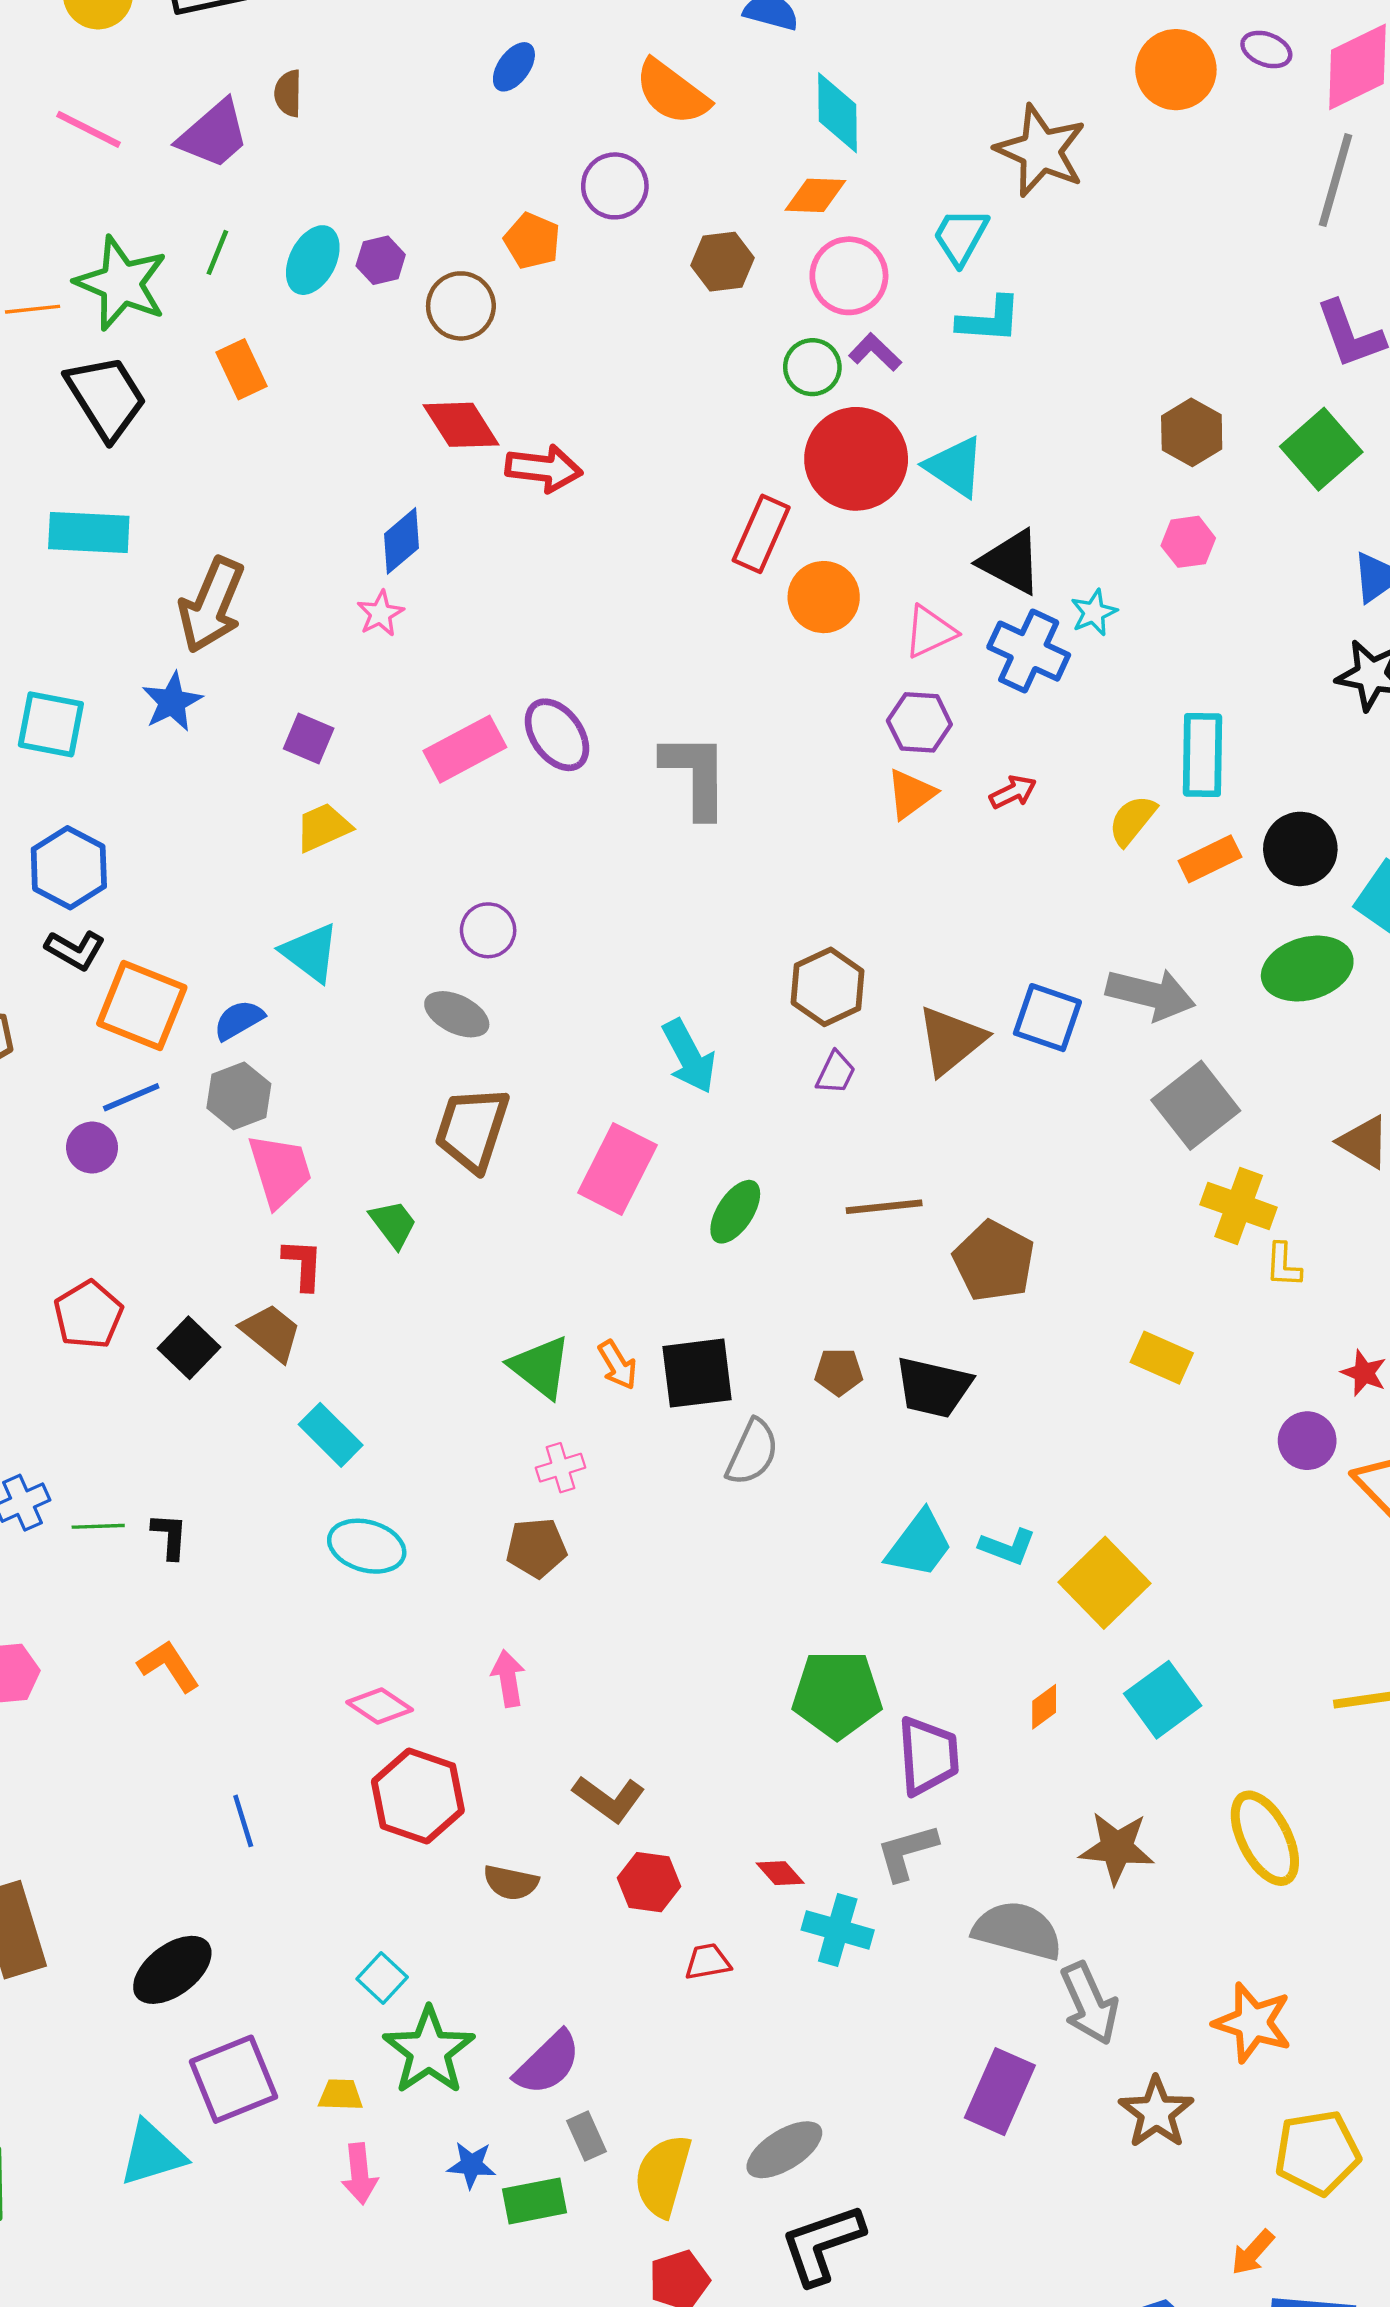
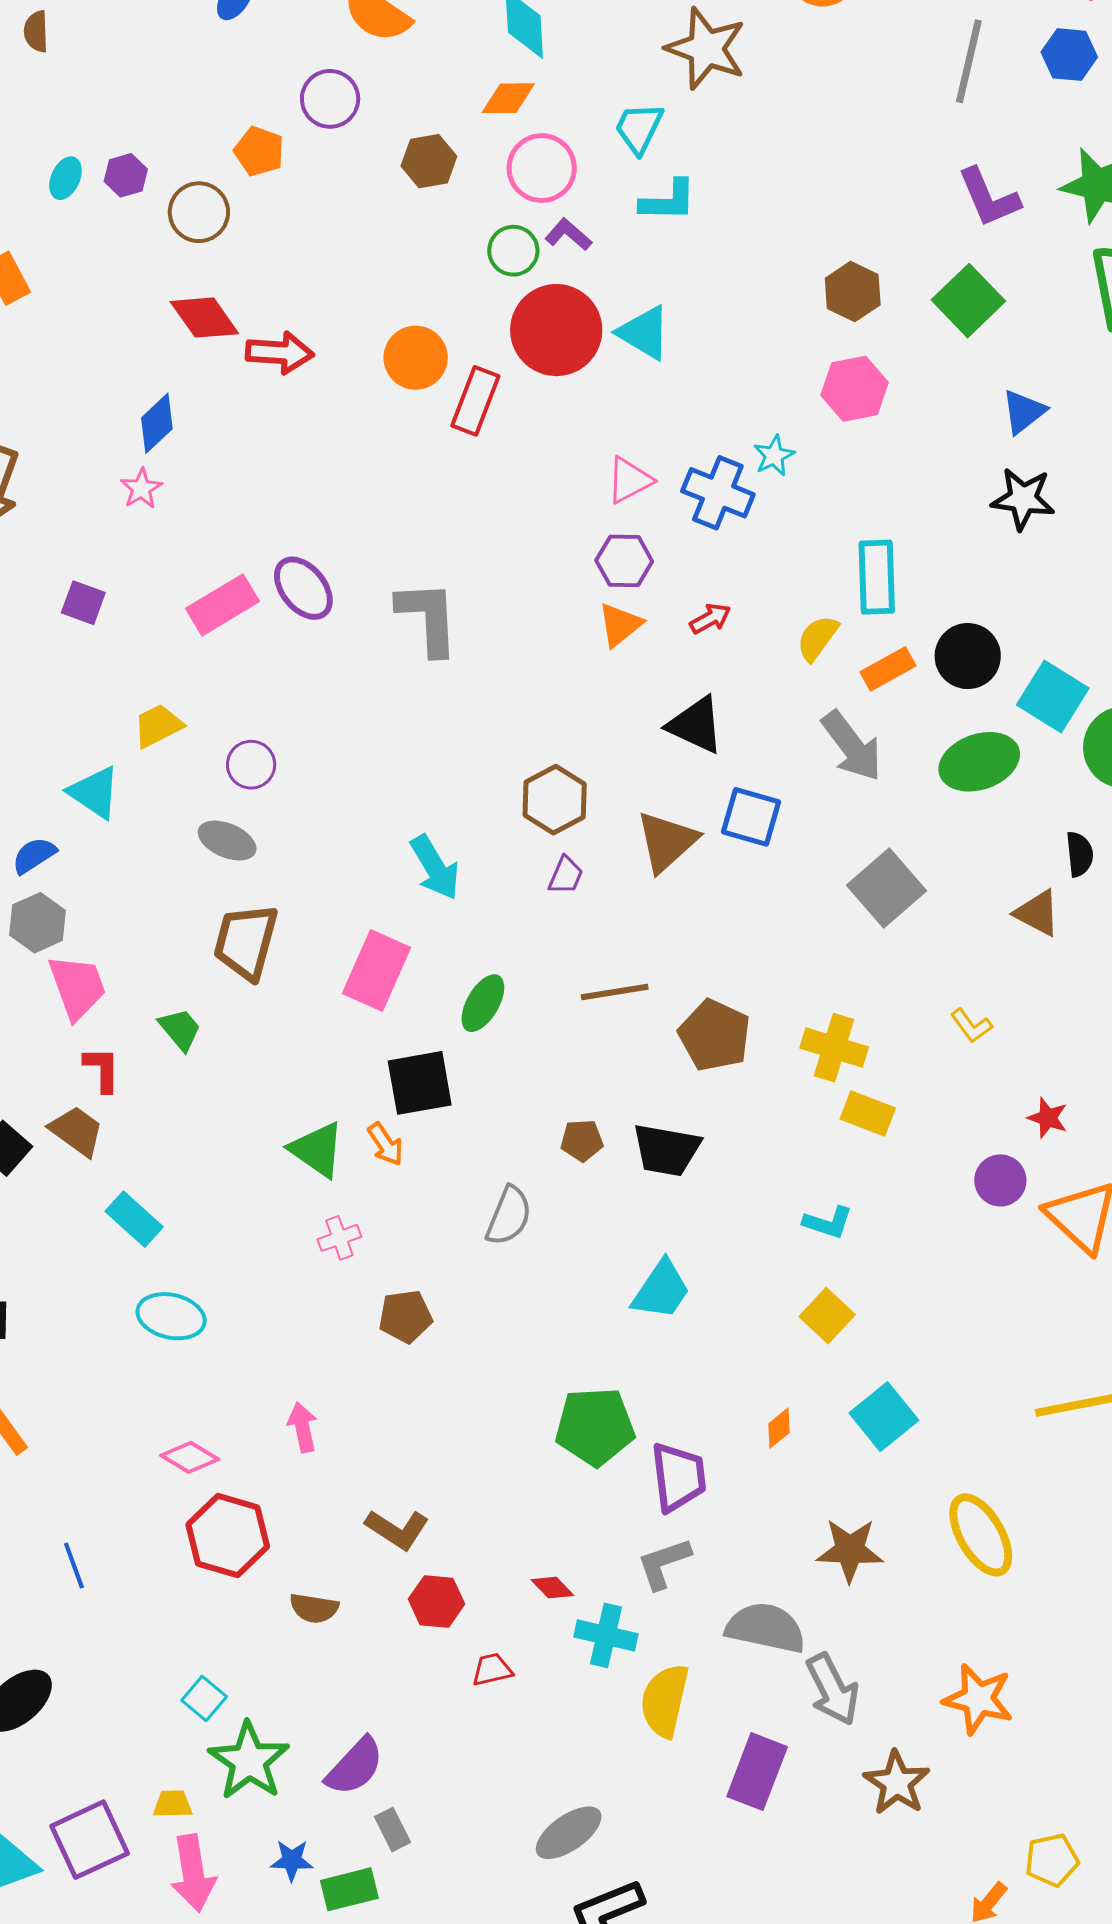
cyan ellipse: (313, 260) -> (66, 178), size x0.7
pink hexagon: (1188, 542) -> (855, 389), size x1.4
black triangle: (1011, 562) -> (696, 725), moved
orange circle: (824, 597) -> (416, 358), moved
yellow trapezoid: (323, 827) -> (158, 726), moved
gray arrow: (1151, 994) -> (852, 746), moved, turned 42
yellow cross: (1239, 1206) -> (834, 1048), moved
yellow L-shape: (1283, 1265) -> (971, 1026), turned -36
black square: (697, 1373) -> (420, 1083), moved
cyan L-shape: (1007, 1547) -> (828, 1222), moved
brown pentagon: (536, 1548) -> (405, 1316), moved
yellow square: (1105, 1583) -> (827, 1316), size x0.7
purple square: (233, 2079) -> (90, 1840), moved
yellow pentagon: (1317, 2153) -> (1052, 1860), moved, size x0.7
pink arrow: (360, 2174) -> (193, 1873), size x1.4
yellow semicircle: (663, 2176) -> (665, 1701), moved

